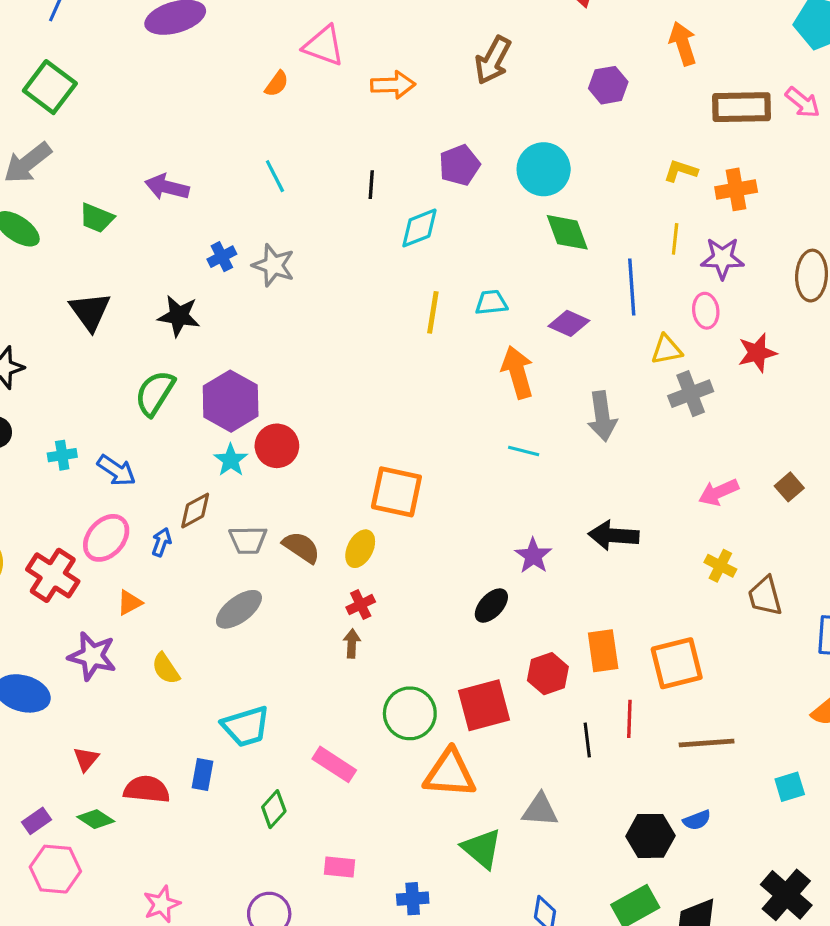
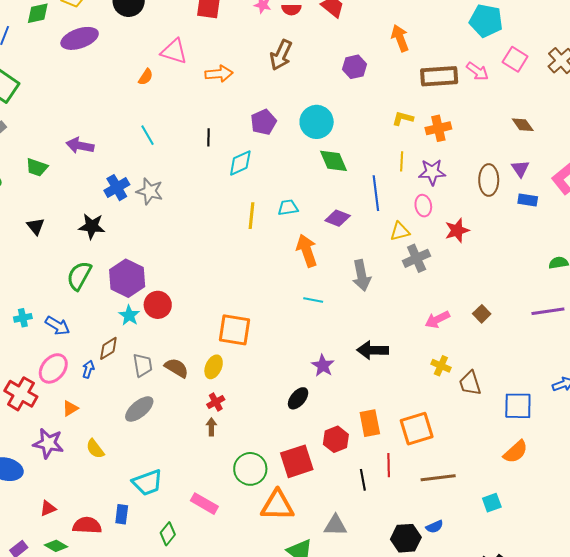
blue cross: (222, 257) -> (117, 188), size x1.4
black triangle: (90, 311) -> (36, 226), size x0.7
gray trapezoid: (248, 540) -> (143, 365), turned -95
red triangle: (86, 759) -> (48, 508), turned 30

